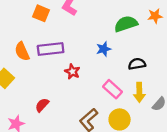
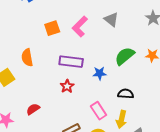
orange square: (41, 13) -> (52, 28), turned 35
green semicircle: (126, 24) -> (125, 56), turned -35
purple rectangle: (51, 49) -> (71, 62), moved

